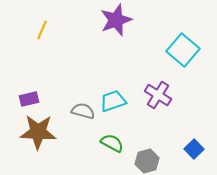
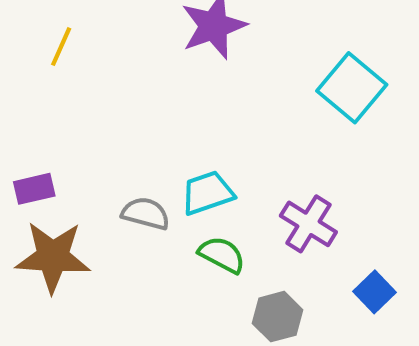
purple cross: (158, 95) -> (308, 224), moved
green semicircle: (112, 143) -> (222, 255), moved

